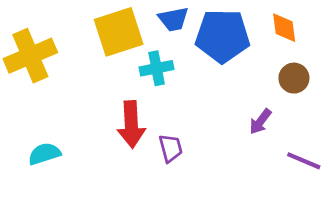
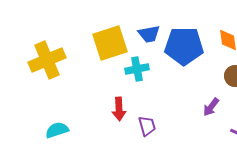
red arrow: (131, 124) -> (119, 109), size x0.7

